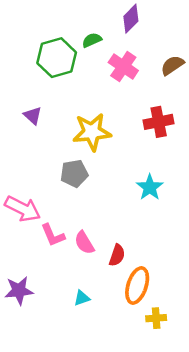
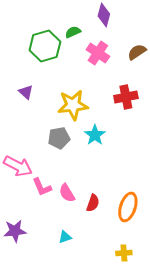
purple diamond: (131, 19) -> (104, 15), turned -30
cyan star: (150, 187) -> (95, 135), moved
orange ellipse: (137, 285) -> (128, 207), moved

